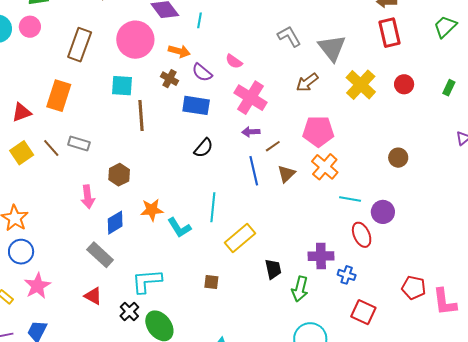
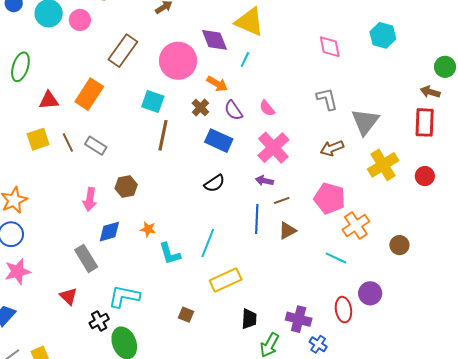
orange cross: (325, 167) -> (356, 225), moved
cyan line: (350, 199) -> (336, 258), moved
orange star: (152, 210) -> (148, 229), size x0.7

